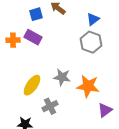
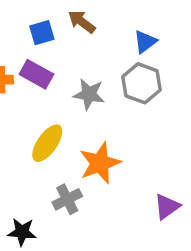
gray star: (62, 77) -> (89, 94), moved
yellow ellipse: (32, 85) -> (47, 143), moved
orange star: (88, 86) -> (100, 163), moved, turned -30

